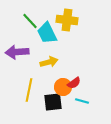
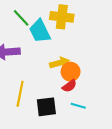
yellow arrow: (49, 62) -> (60, 63), moved
orange circle: (63, 87) -> (71, 72), moved

